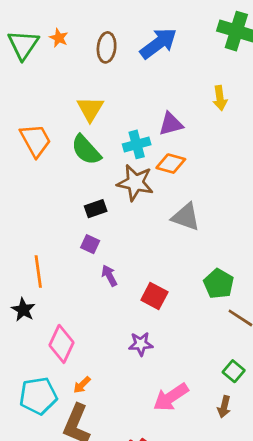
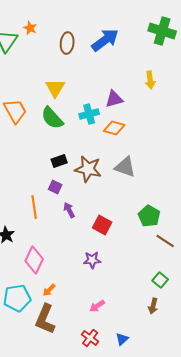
orange star: (59, 38) -> (30, 28), moved
brown star: (135, 183) -> (88, 169), moved
orange line: (38, 272) -> (34, 207), moved
pink arrow: (171, 397) -> (97, 306), moved, size x0.6

